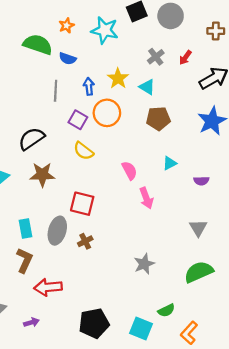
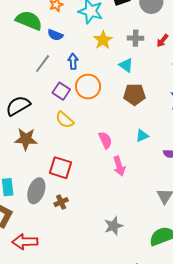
gray cross: (156, 57) -> (136, 38), turned 35
yellow star: (118, 78) -> (103, 40), moved
gray line: (56, 91) -> (43, 64), turned 30

